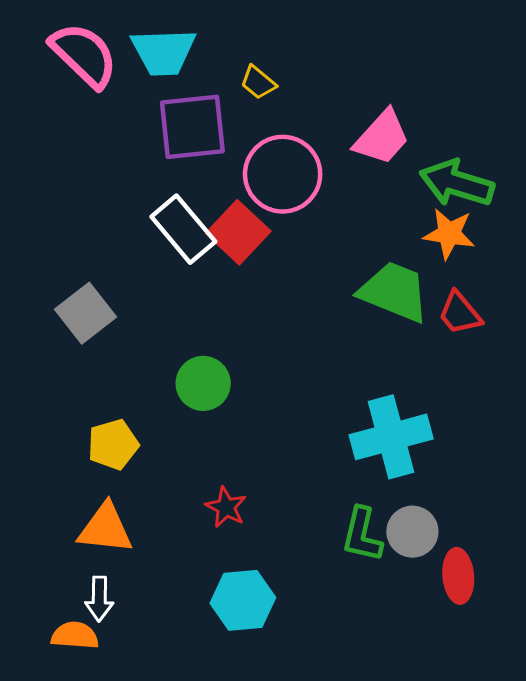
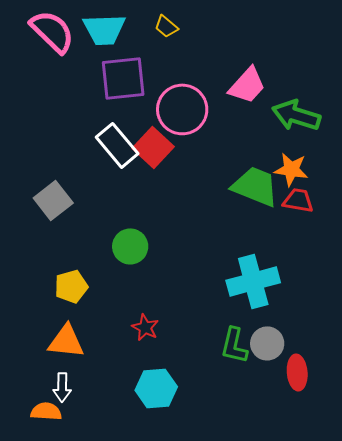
yellow trapezoid: (258, 82) -> (166, 26), moved
orange star: (449, 234) -> (291, 169), moved
red trapezoid: (460, 313) -> (298, 200), turned 140

